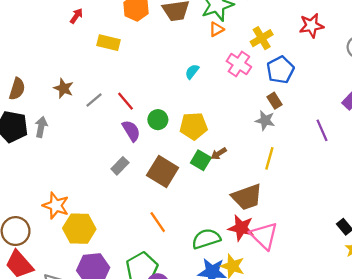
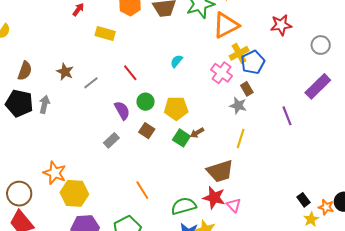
orange triangle: (216, 29) -> (226, 25), moved, size x2.0
yellow cross: (262, 38) -> (239, 53), moved
pink cross: (239, 64) -> (222, 73), moved
red line: (126, 101) -> (130, 73), moved
brown square: (163, 171) -> (147, 131), moved, size x0.6
pink triangle: (264, 236) -> (234, 205), size x0.6

